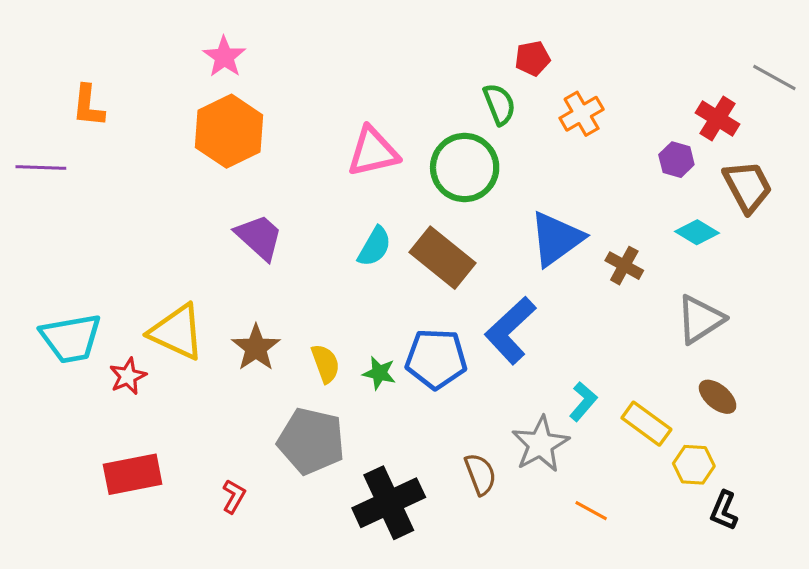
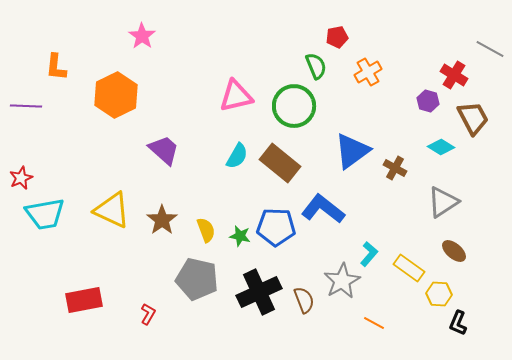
orange hexagon: (229, 131) -> (116, 95), moved
blue L-shape: (510, 330) -> (323, 209), turned 81
red star: (128, 376) -> (21, 178), moved
black cross: (389, 503) -> (259, 292), moved

